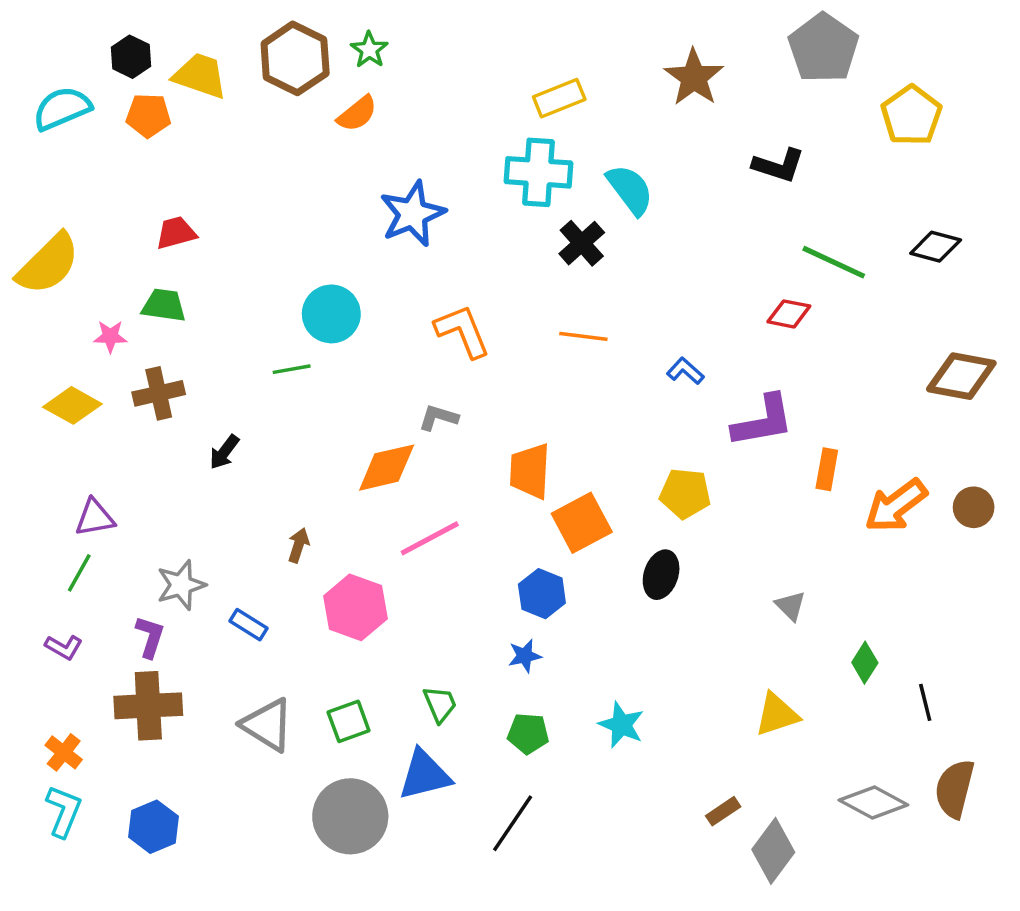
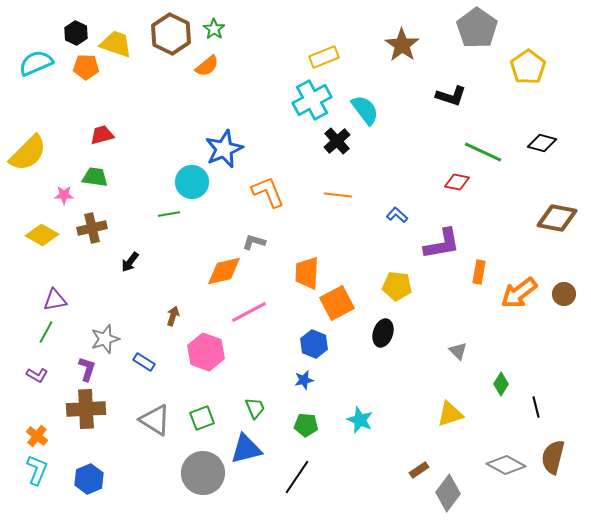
cyan cross: (538, 172) -> (312, 100), turned -33
blue star: (412, 214) -> (224, 149), moved

